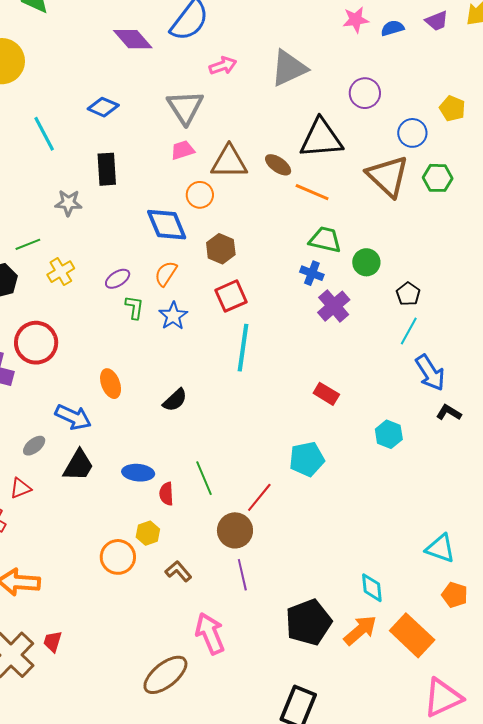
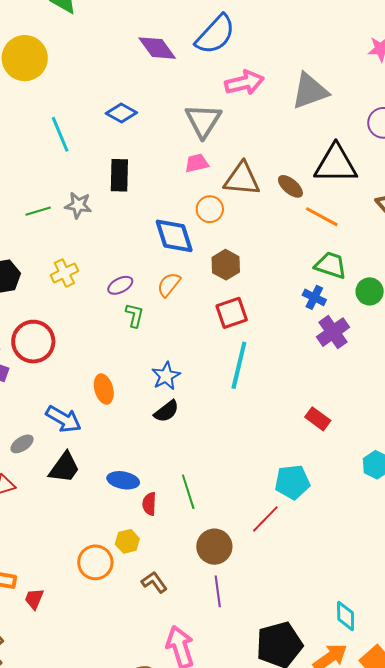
pink arrow: (223, 66) -> (244, 83), size x1.4
green line: (28, 244) -> (38, 211), moved
blue star: (173, 316) -> (166, 376), moved
red line: (259, 497) -> (265, 519), moved
red trapezoid: (53, 642) -> (34, 599), moved

